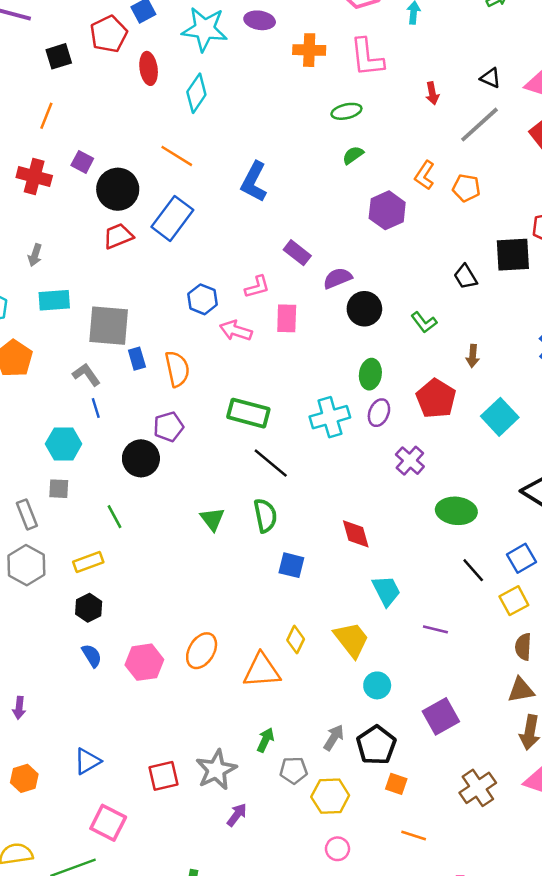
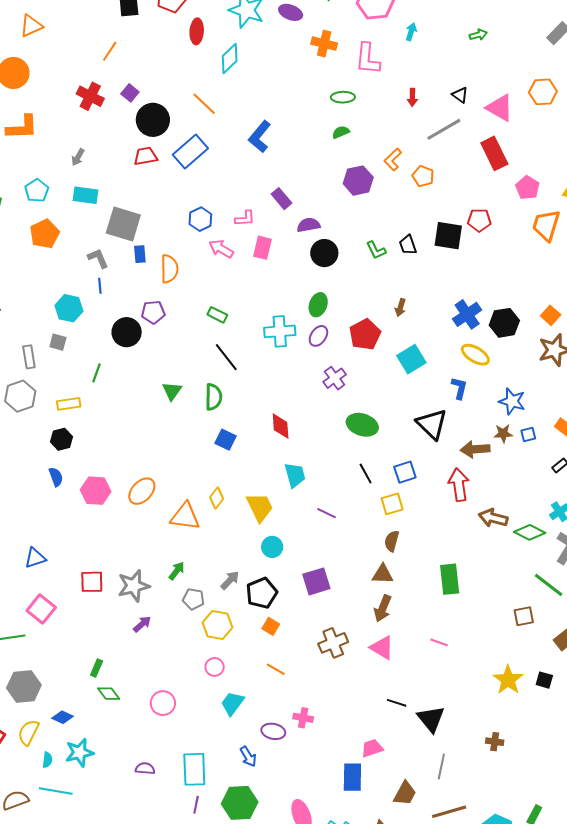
green L-shape: (424, 322) -> (376, 250), moved
green rectangle: (248, 413) -> (217, 315), size x0.6
green line: (115, 517) -> (97, 373), turned 36

